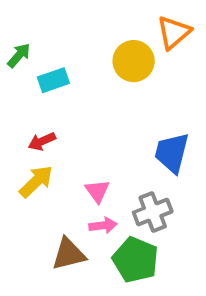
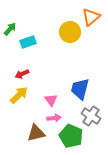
blue trapezoid: (172, 153) -> (80, 89), moved
gray cross: (153, 212) -> (91, 116), moved, turned -36

